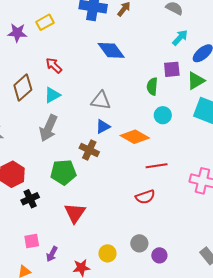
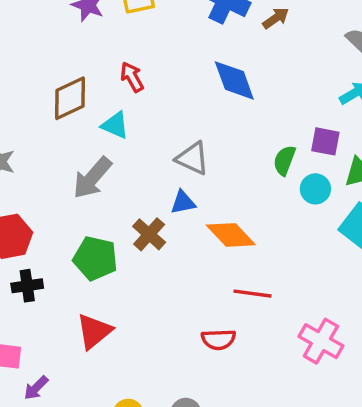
cyan triangle: (52, 95) -> (115, 125), turned 36
cyan circle: (163, 115) -> (315, 189), moved

